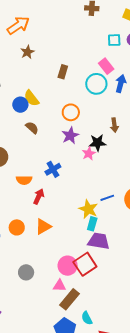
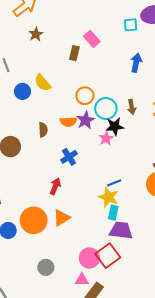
cyan square: (114, 40) -> (131, 25), moved
pink rectangle: (106, 66) -> (92, 39), moved
cyan circle: (96, 84) -> (106, 109), moved
blue circle: (20, 105) -> (22, 91), moved
brown semicircle: (32, 128) -> (43, 130), moved, turned 48
orange semicircle: (24, 180) -> (68, 122), moved
blue line: (107, 198) -> (114, 183), moved
orange circle: (17, 227) -> (34, 220), size x1.6

